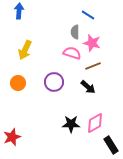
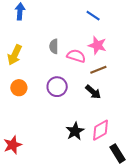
gray semicircle: (75, 32) -> (54, 46), moved
yellow arrow: (25, 50) -> (15, 55), moved
black star: (71, 124) -> (75, 131), turned -30

